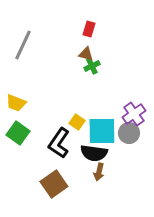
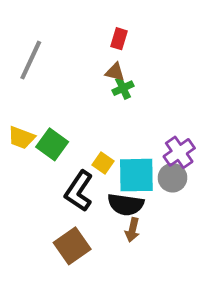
green square: (18, 133) -> (52, 144), moved

